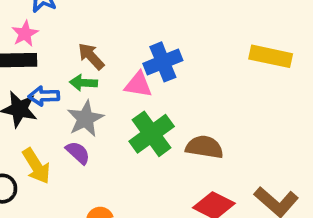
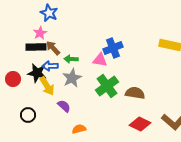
brown arrow: (91, 56) -> (53, 48), moved
purple semicircle: (78, 153) -> (64, 106), moved
yellow arrow: (36, 166) -> (47, 86), moved

